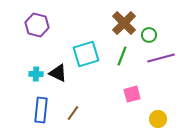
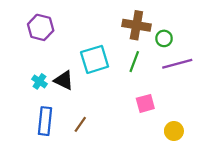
brown cross: (124, 23) -> (136, 25), turned -35
cyan cross: (36, 74) -> (39, 81), turned 32

